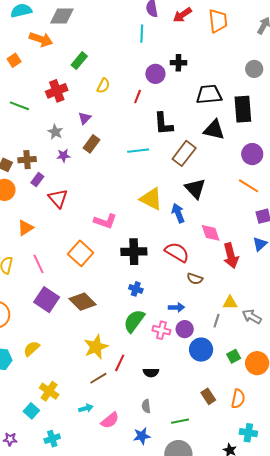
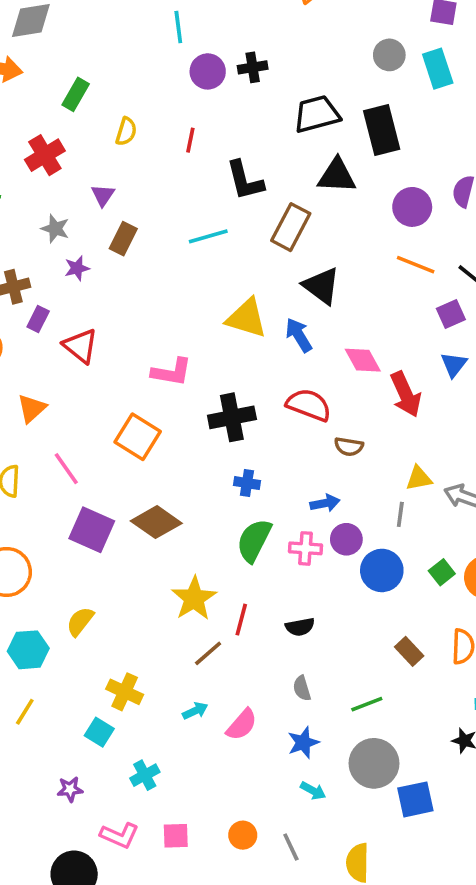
purple circle: (155, 74) -> (208, 71), moved

